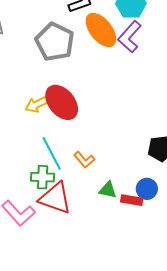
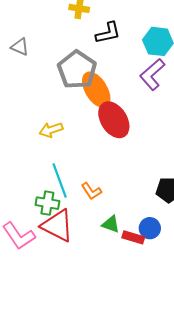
orange ellipse: (101, 30) -> (96, 90), moved
red ellipse: (62, 102) -> (114, 120), moved

